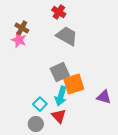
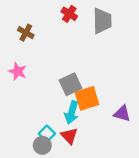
gray trapezoid: (67, 36) -> (102, 21), moved, turned 60
pink star: (19, 40) -> (18, 71), moved
cyan square: (40, 104) -> (47, 134), moved

